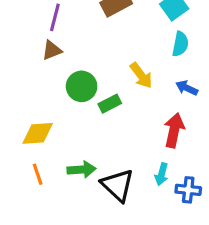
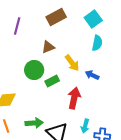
brown triangle: (52, 50) -> (48, 47), moved
blue arrow: (187, 88) -> (92, 75), moved
red arrow: (174, 130) -> (74, 98), moved

